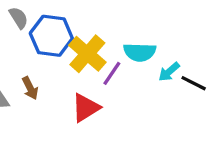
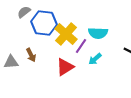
gray semicircle: (19, 18) -> (24, 12), turned -96
cyan arrow: (169, 72) -> (95, 59), moved

